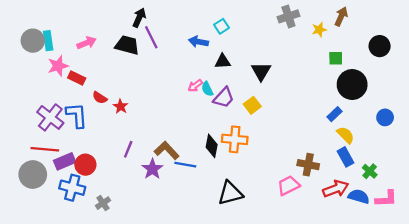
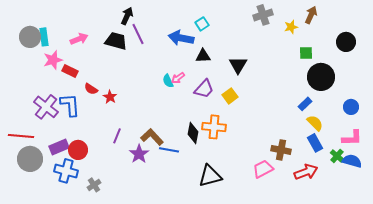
blue arrow: (198, 42) -> (181, 38), size x1.4
cyan semicircle: (207, 89) -> (168, 81), moved
red line: (45, 149) -> (21, 136), moved
blue semicircle: (359, 196) -> (352, 161), moved
pink L-shape: (386, 199) -> (352, 138), moved

